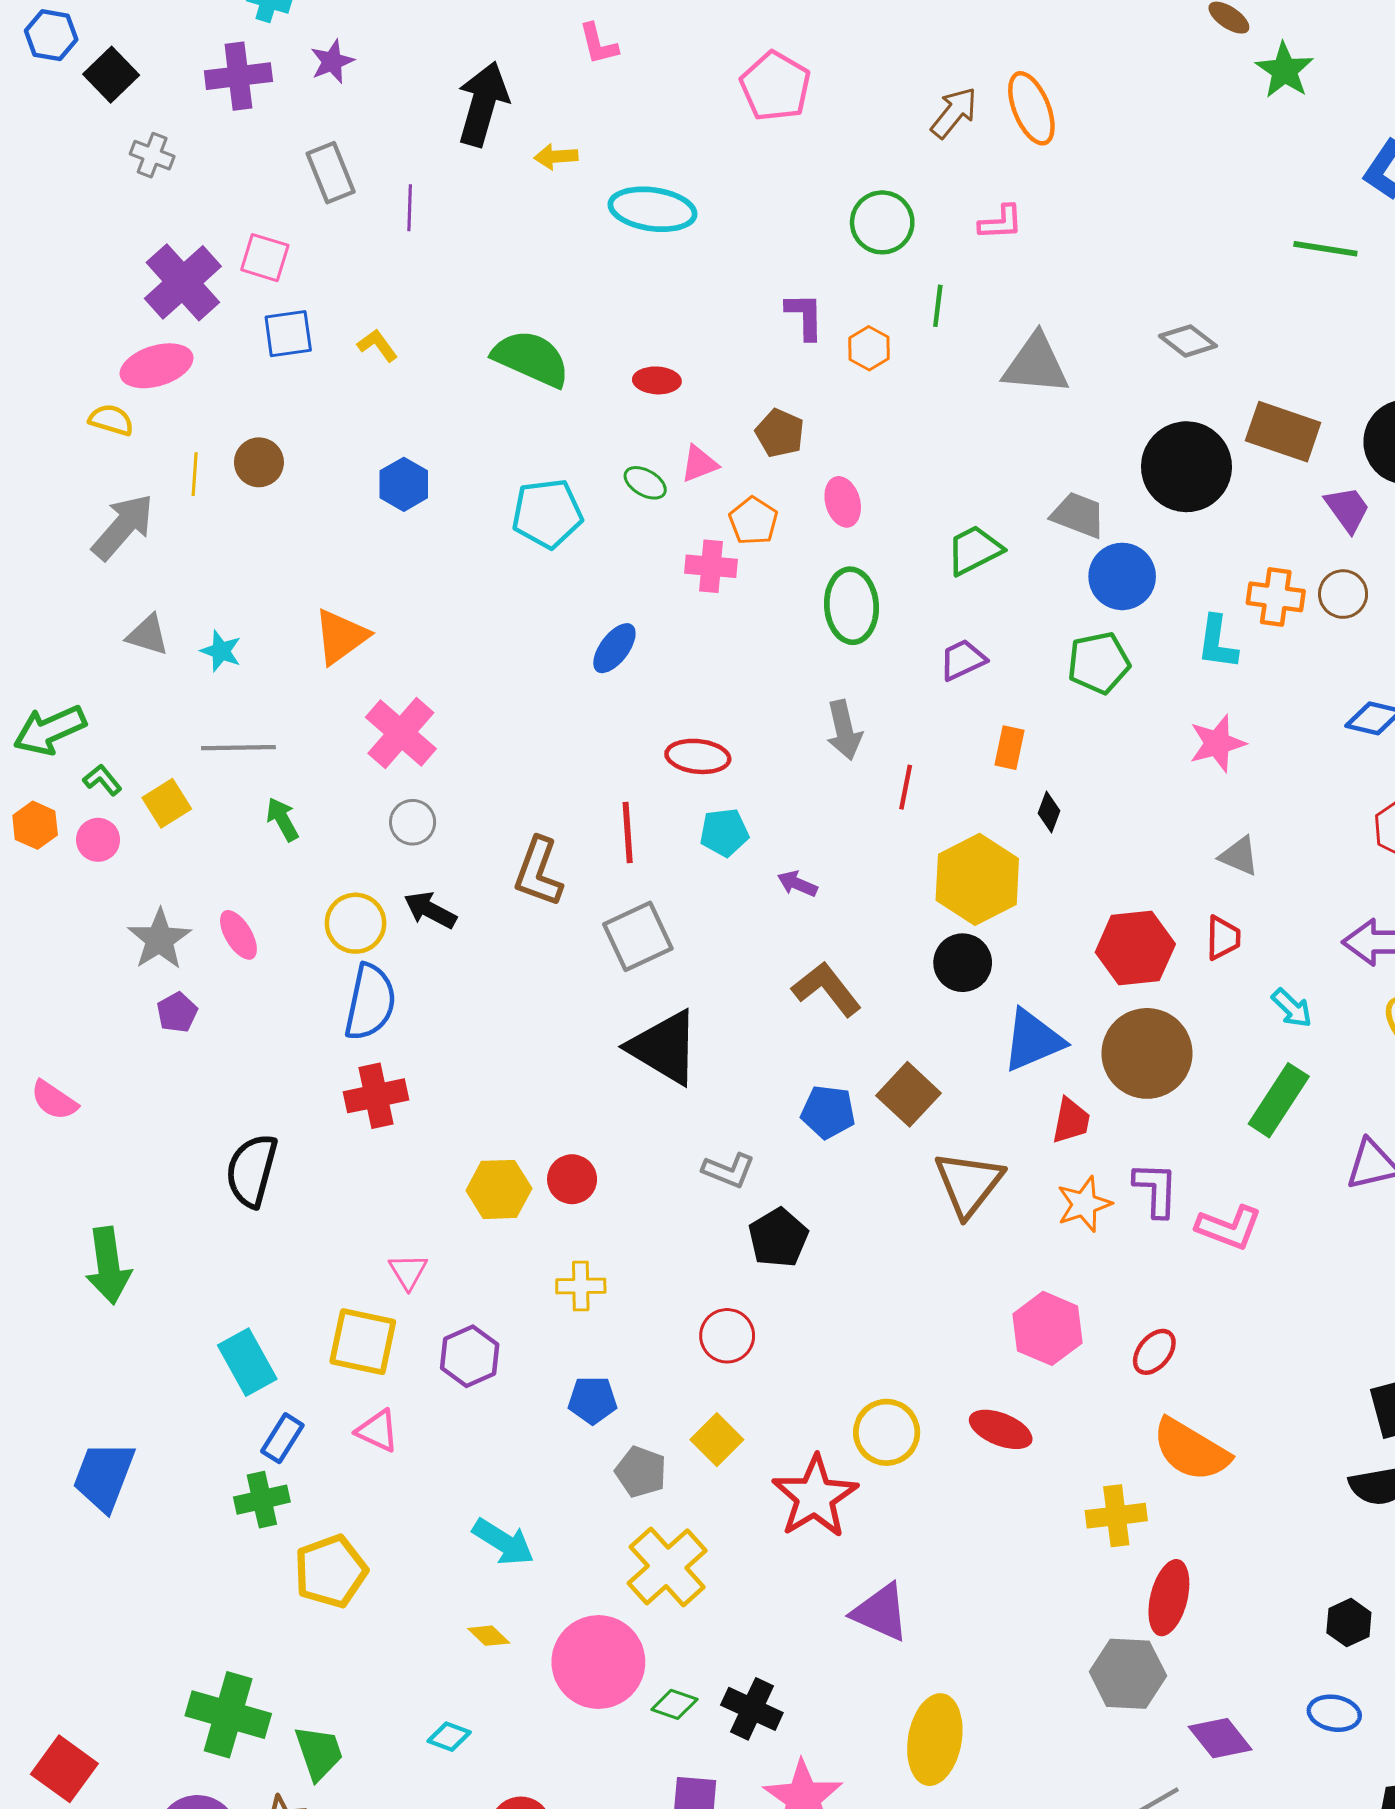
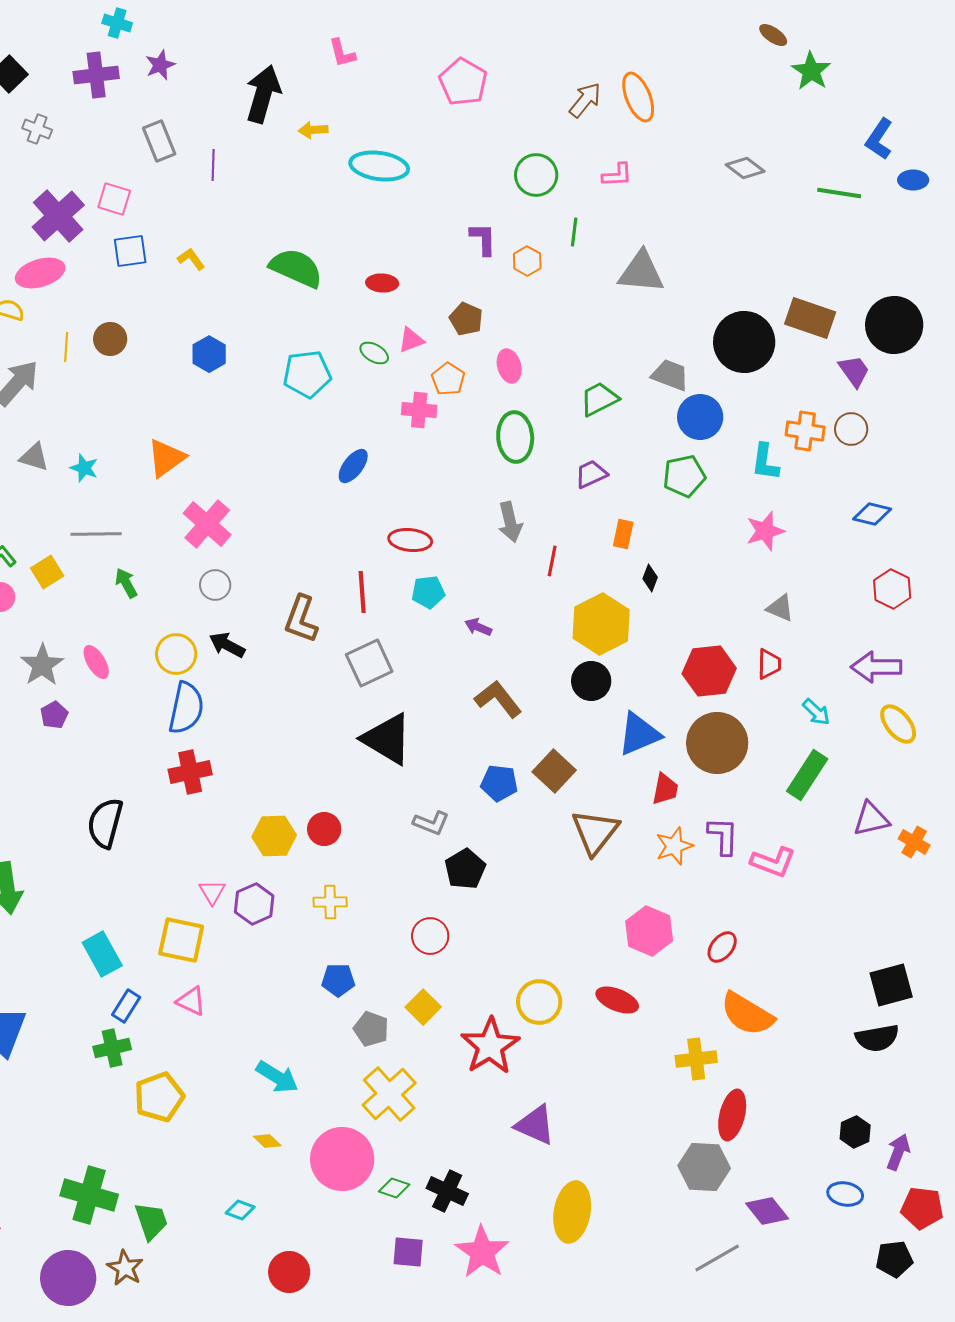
gray diamond: (1188, 341) -> (745, 168), moved
purple hexagon: (470, 1356) -> (254, 904), moved

